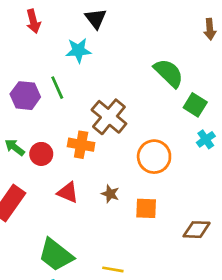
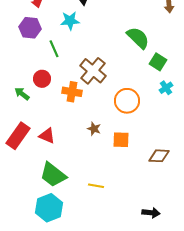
purple hexagon: (25, 96) -> (30, 28), moved
red circle: (41, 154) -> (42, 79), moved
red triangle: (68, 192) -> (47, 136), moved

